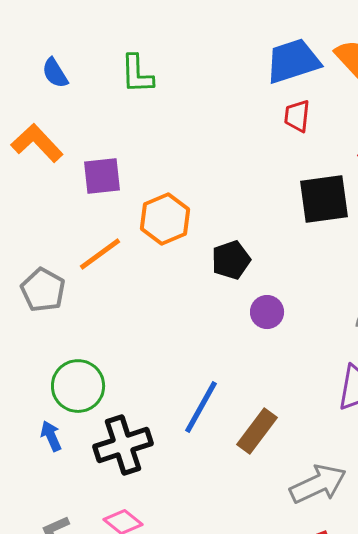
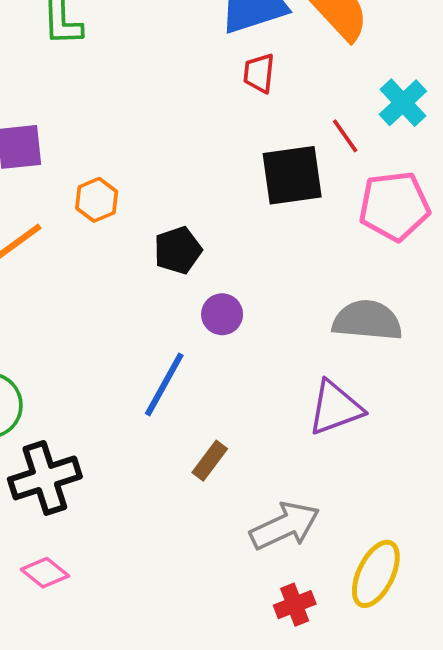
orange hexagon: (165, 219) -> (97, 200), size x0.7
blue line: (201, 407) -> (164, 384), moved
brown rectangle: (257, 431) -> (210, 461), size x0.7

